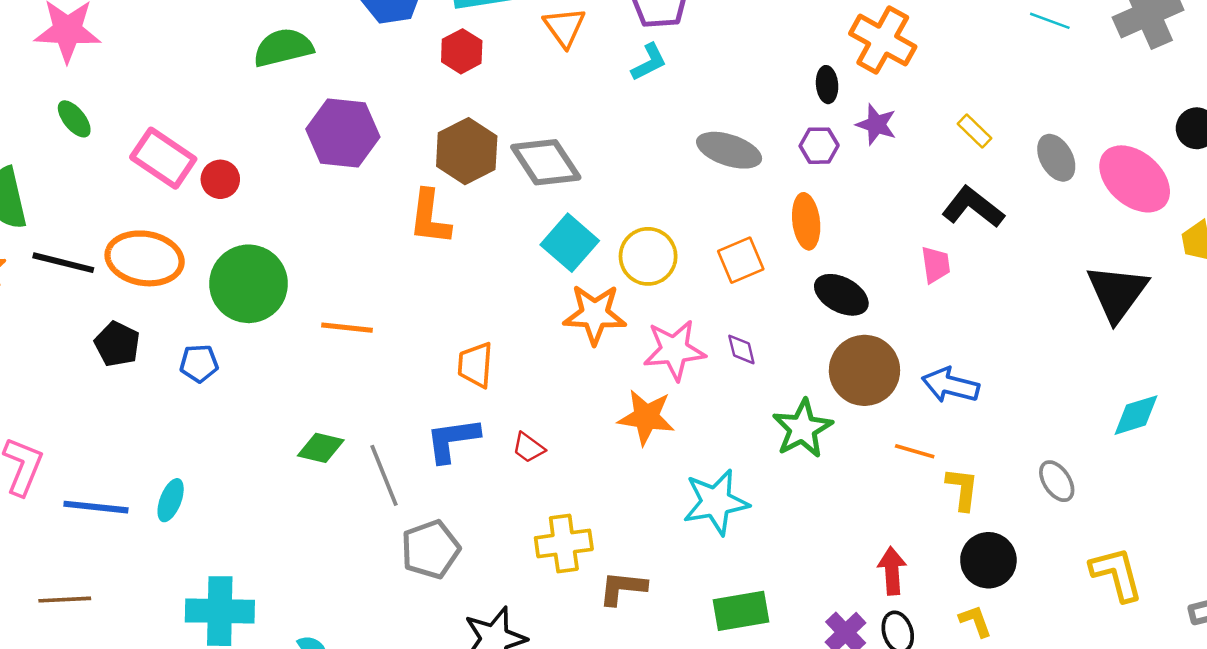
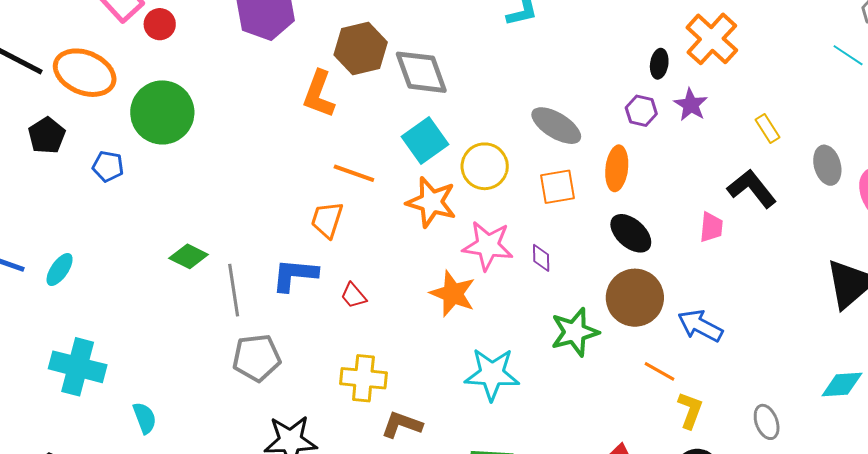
gray ellipse: (729, 150) -> (556, 126), moved
orange line: (347, 328) -> (354, 173), moved

